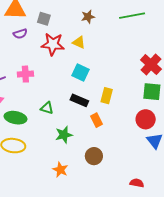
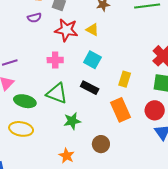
pink cross: (25, 74) -> (55, 60), moved
yellow rectangle: (107, 96) -> (125, 79), moved
green triangle: (47, 108) -> (57, 93), size x1.6
orange rectangle: (96, 120) -> (121, 110), moved, size x1.6

